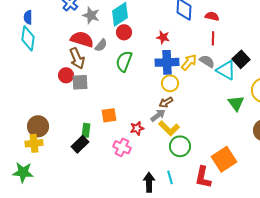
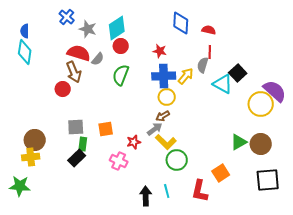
gray semicircle: (207, 61) -> (203, 65), moved, turned -105
gray square: (80, 82) -> (76, 127), moved
green triangle: (236, 103) -> (239, 142), moved, turned 36
orange square: (224, 159) -> (221, 173), size x0.7

